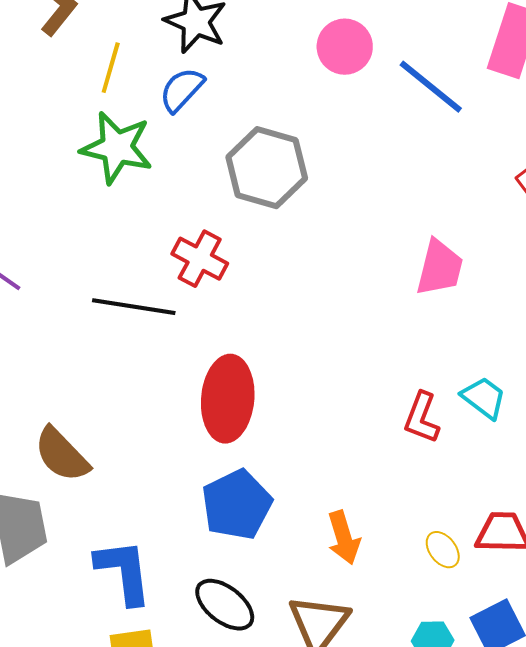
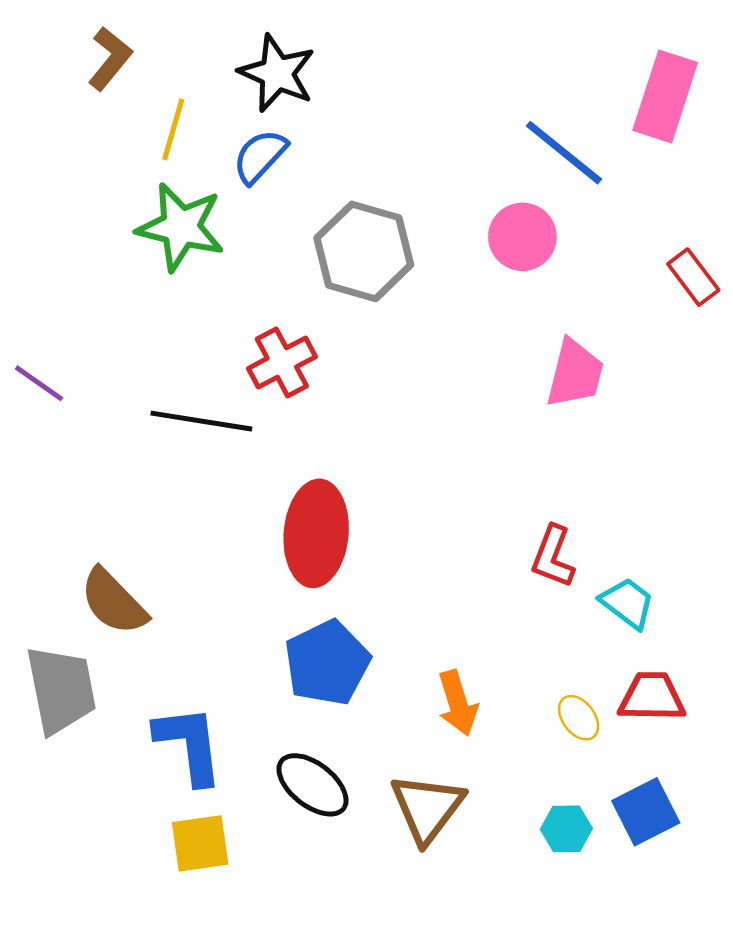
pink circle: (345, 47) -> (522, 237), moved
red cross: (200, 259) -> (282, 363), turned 34
cyan trapezoid: (484, 398) -> (627, 603), moved

